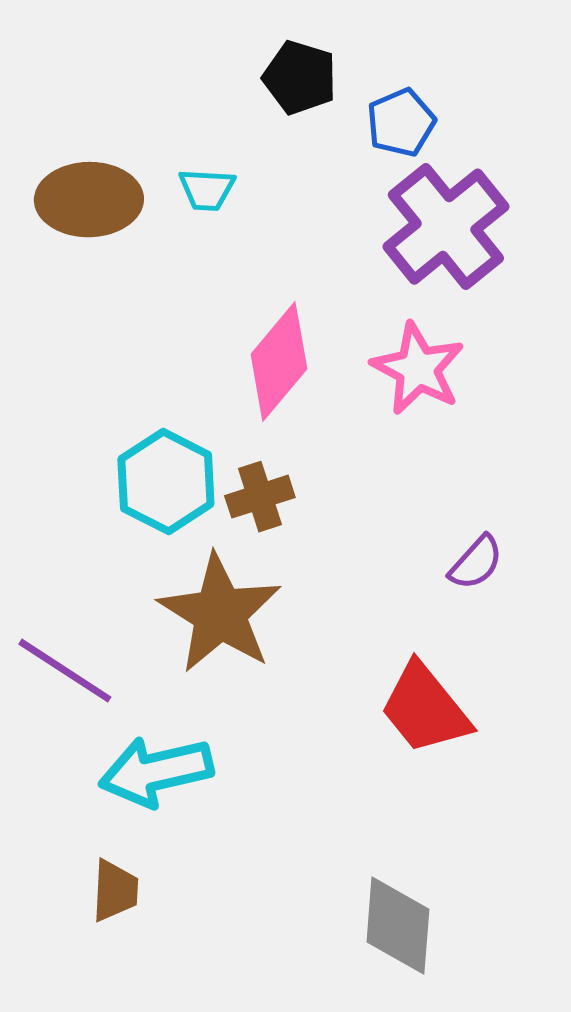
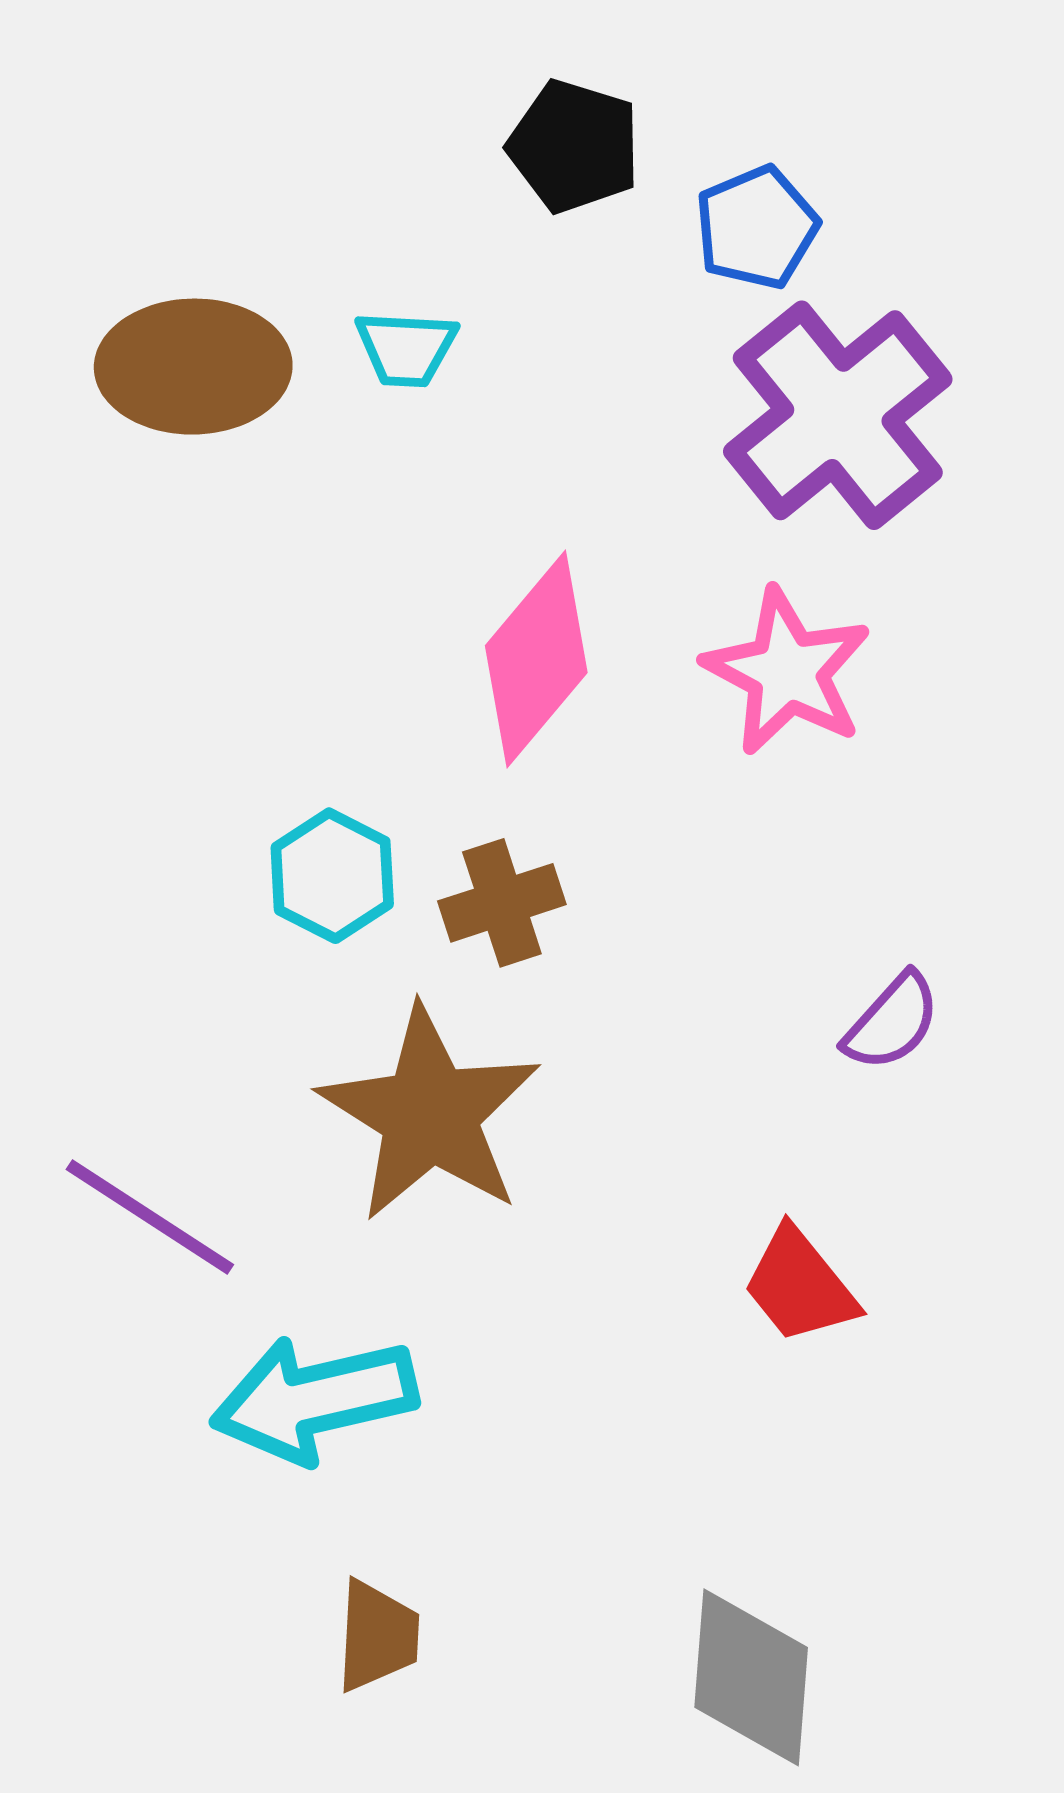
cyan hexagon: (166, 482) -> (332, 876), size x0.7
red trapezoid: (425, 709) -> (800, 1286), size x0.7
brown trapezoid: (115, 891) -> (377, 1636), moved

